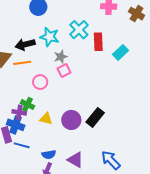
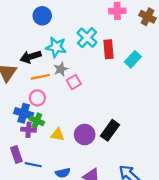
gray star: (61, 57) -> (61, 69), moved
orange line: (22, 63) -> (40, 77), moved
pink circle: (40, 82) -> (37, 98), moved
blue cross: (16, 125) -> (24, 113), moved

